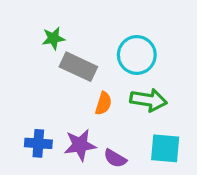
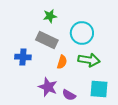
green star: (53, 38) -> (50, 16), moved
blue cross: (38, 143) -> (23, 57), moved
purple star: (80, 145) -> (48, 87), turned 30

